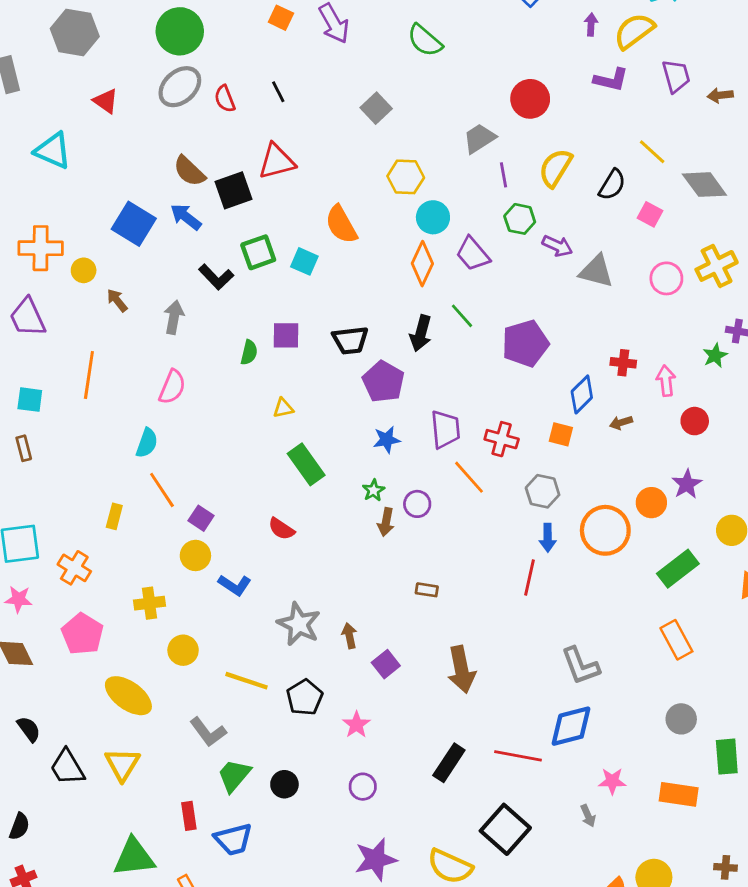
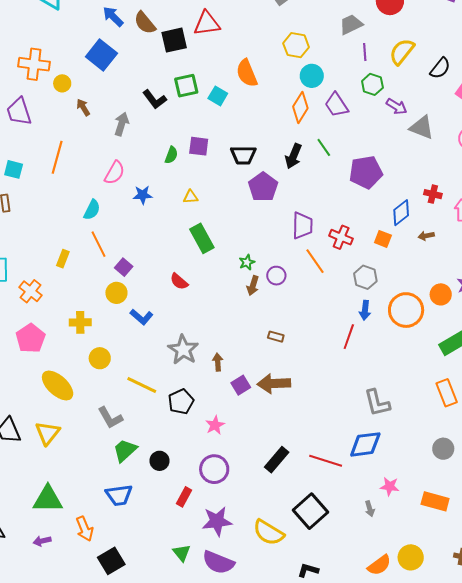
blue arrow: (186, 217) -> (113, 16), moved
blue star: (387, 440) -> (143, 195), moved
brown arrow: (461, 669) -> (274, 384), moved, turned 92
purple circle: (363, 787) -> (214, 469), size x1.5
red rectangle: (189, 816) -> (184, 497), moved, turned 30

